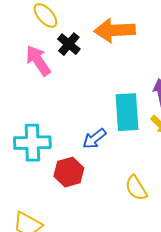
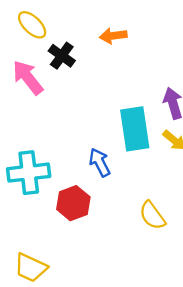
orange arrow: (115, 30) -> (113, 36), size x0.6
blue arrow: (94, 139) -> (100, 162), turned 105

